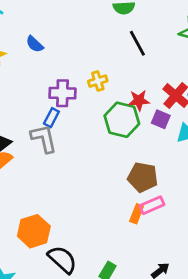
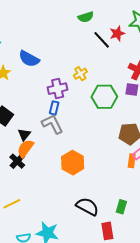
blue semicircle: (35, 44) -> (29, 59), size x1.5
red star: (139, 100) -> (117, 34), moved
orange hexagon: (34, 231) -> (73, 163), moved

